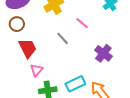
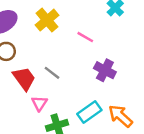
gray line: (63, 38) -> (52, 73), moved
purple cross: (103, 53) -> (105, 70), moved

